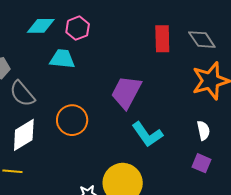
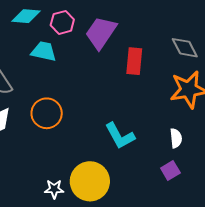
red rectangle: (162, 39) -> (134, 61), moved
purple trapezoid: (126, 92) -> (101, 33), moved
purple square: (202, 163) -> (170, 171), turned 30

